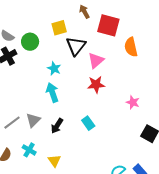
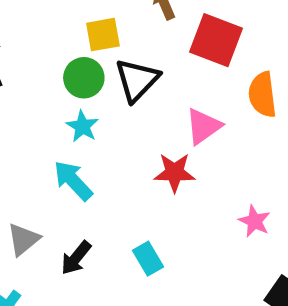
green circle: (30, 42) -> (84, 78), moved
pink triangle: (96, 61) -> (203, 126), moved
cyan arrow: (52, 92) -> (73, 181), turned -30

